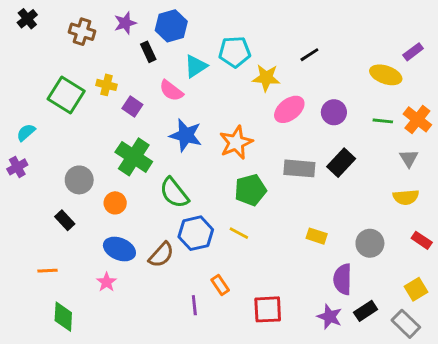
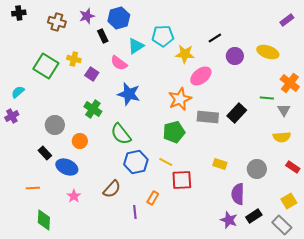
black cross: (27, 19) -> (19, 13), turned 32
purple rectangle: (413, 52) -> (287, 20), moved
purple circle: (334, 112) -> (235, 56), moved
green line: (383, 121) -> (267, 98), moved
orange star: (236, 142) -> (180, 99), moved
green cross: (134, 157) -> (93, 109), size x0.7
blue ellipse: (119, 249) -> (67, 167), moved
brown semicircle: (161, 255) -> (112, 189), moved
orange rectangle: (220, 285) -> (153, 198), turned 64
red square: (268, 309) -> (182, 180), moved

